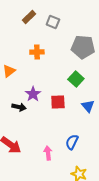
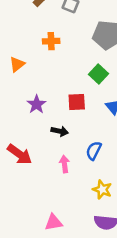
purple star: (33, 94) -> (37, 104), moved
black arrow: (19, 107) -> (60, 131), moved

